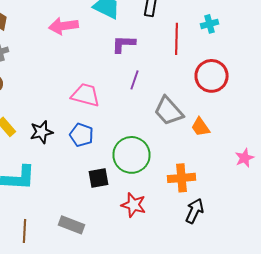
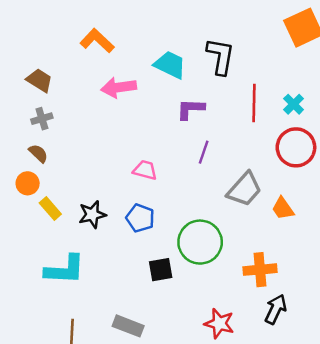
cyan cross: (210, 24) -> (294, 104), moved, turned -30
pink trapezoid: (86, 95) -> (145, 170), size x0.7
gray trapezoid: (168, 111) -> (244, 189), turned -96
red star: (134, 205) -> (219, 324), moved

